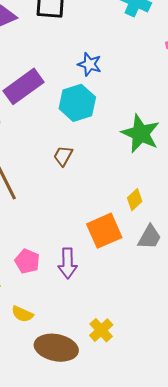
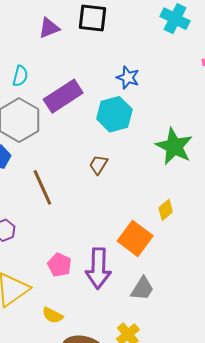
orange square: (104, 231) -> (135, 238), turned -32
gray trapezoid: (150, 237) -> (142, 289), moved
purple arrow: (68, 263) -> (98, 268), size x1.4

